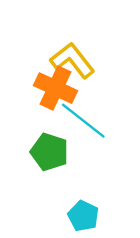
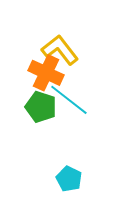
green pentagon: (49, 152) -> (41, 107), moved

